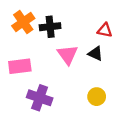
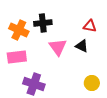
orange cross: (23, 22) -> (19, 30), moved, turned -30
yellow circle: (97, 97) -> (92, 83), moved

